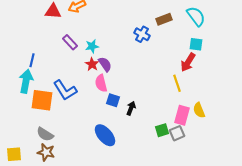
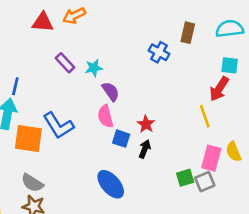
cyan semicircle: (196, 16) -> (230, 29), turned -60
brown rectangle: (164, 19) -> (188, 33), turned -56
red star: (92, 64) -> (146, 124), moved

